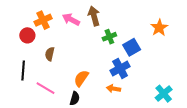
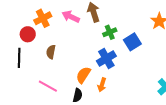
blue cross: (120, 68) -> (106, 59), moved
black line: (23, 71) -> (19, 58), moved
orange arrow: (114, 89) -> (102, 85), moved, turned -80

